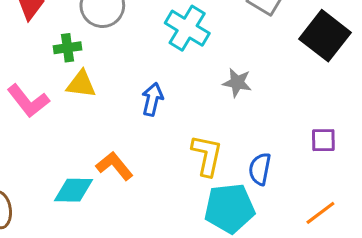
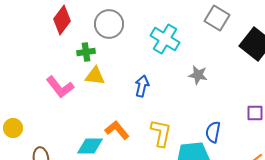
yellow L-shape: (207, 155) -> (161, 133), moved

